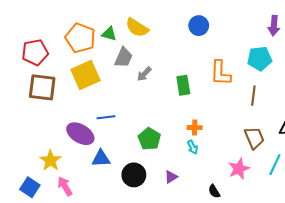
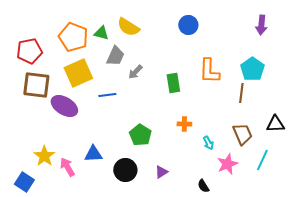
cyan pentagon: (259, 59) -> (252, 69), moved, turned -30
blue line: (106, 117) -> (107, 95), moved
purple ellipse: (80, 134) -> (64, 106), moved
cyan arrow: (193, 147) -> (208, 143), moved
pink arrow: (65, 186) -> (67, 167), moved

